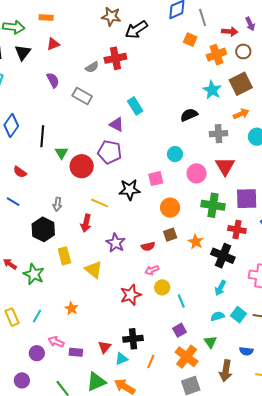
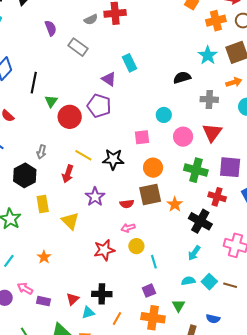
black star: (130, 190) -> (113, 159), moved
brown square: (170, 235) -> (150, 195), size x1.6
orange cross: (187, 357) -> (153, 318), turned -35

